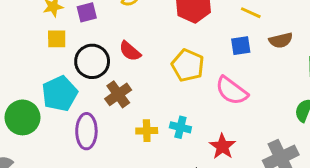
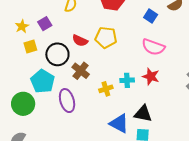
blue square: (241, 46) -> (151, 16), turned -32
yellow pentagon: (188, 65) -> (106, 38), moved
red star: (222, 146) -> (151, 76), moved

